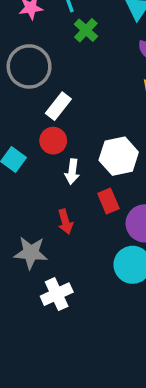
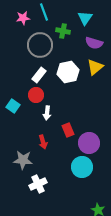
green cross: (86, 30) -> (63, 31), moved, turned -32
gray circle: (29, 66) -> (40, 45), moved
white hexagon: (119, 156) -> (68, 72), moved

